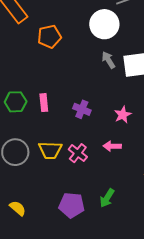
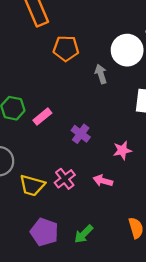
gray arrow: (108, 60) -> (101, 74), moved
pink rectangle: (44, 103) -> (42, 117), turned 42
yellow trapezoid: (50, 150) -> (32, 185), moved

